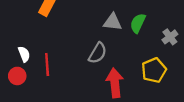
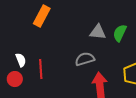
gray semicircle: (98, 53) -> (85, 59), turned -138

